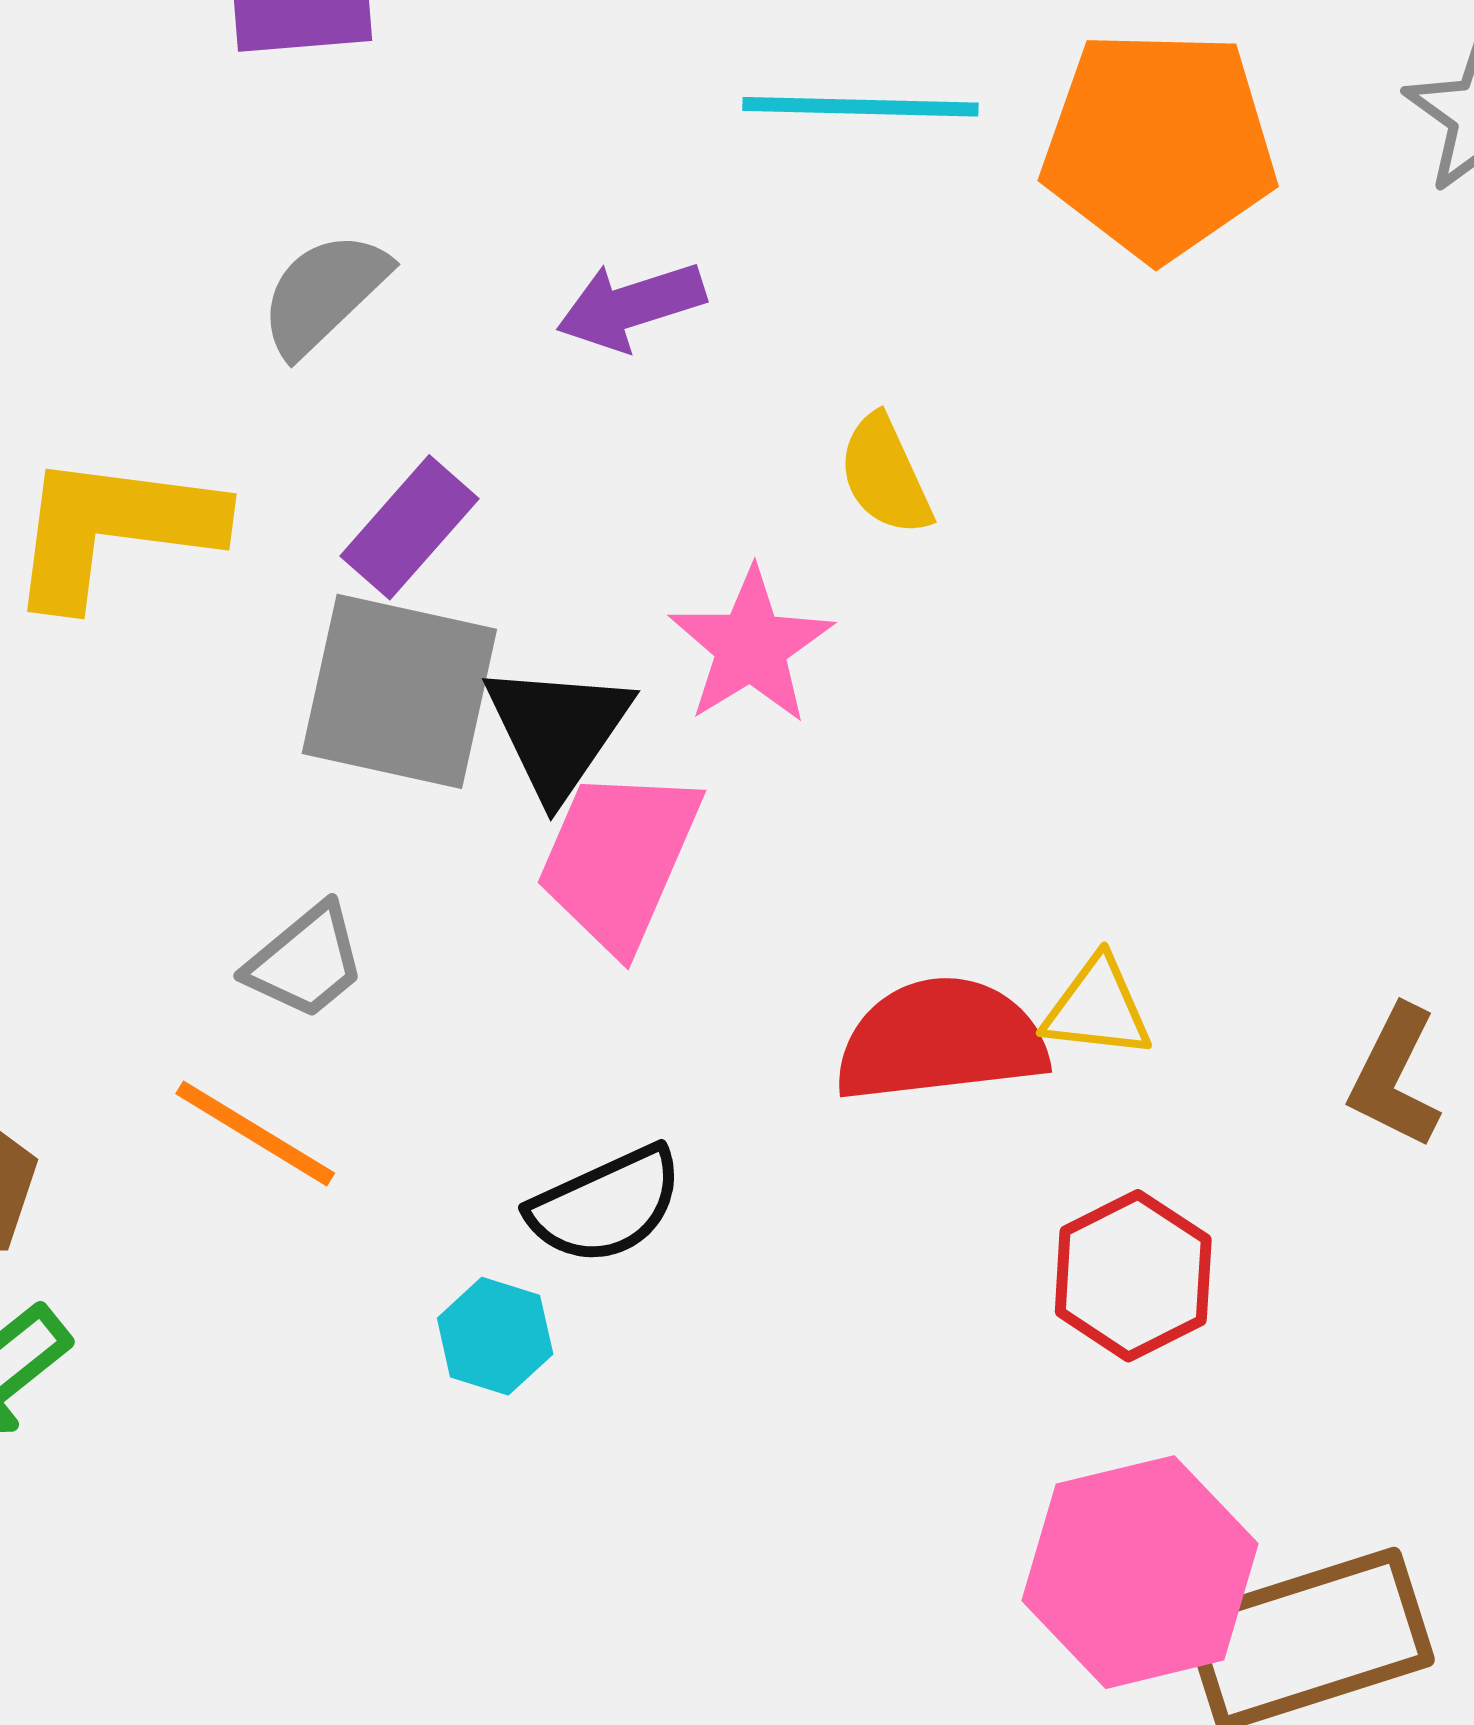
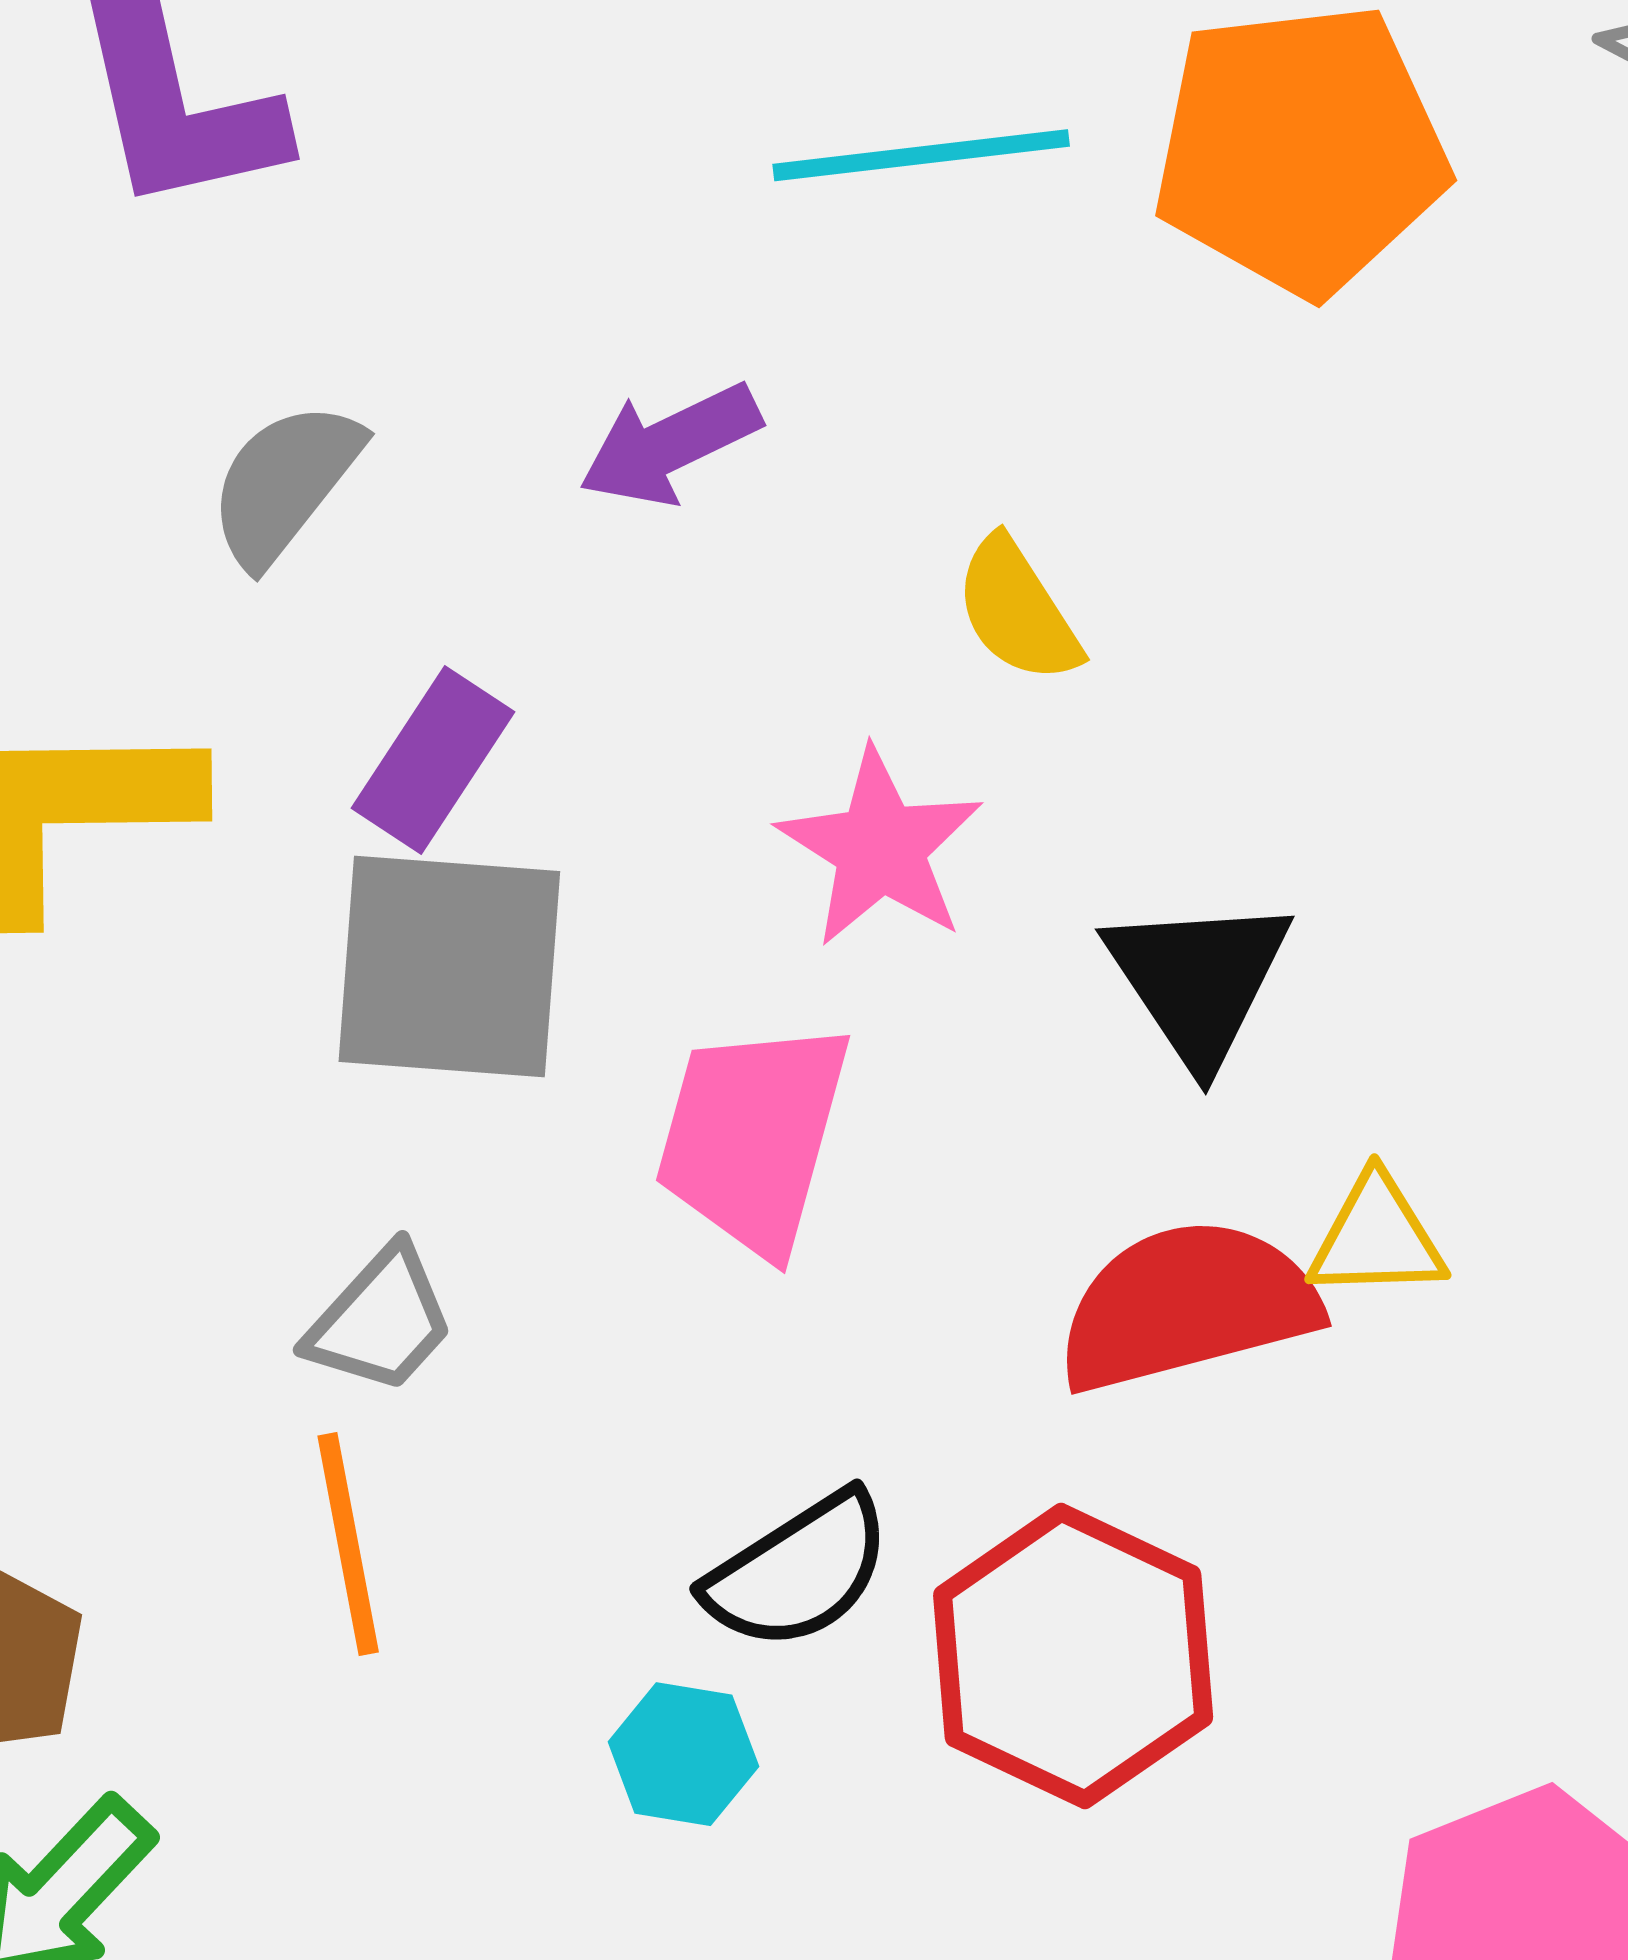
black triangle: (558, 730) -> (1198, 980), moved
orange line: (255, 1133) -> (348, 1544), turned 56
red hexagon: (1133, 1276) -> (1073, 1656), moved, size x1.4

